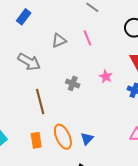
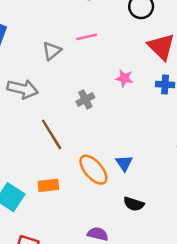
pink line: (87, 38) -> (87, 37), turned -63
gray cross: (73, 83) -> (85, 99), turned -32
orange rectangle: (36, 140) -> (48, 185), moved, turned -70

